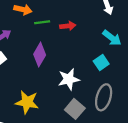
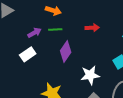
green line: (42, 22) -> (55, 29), moved

